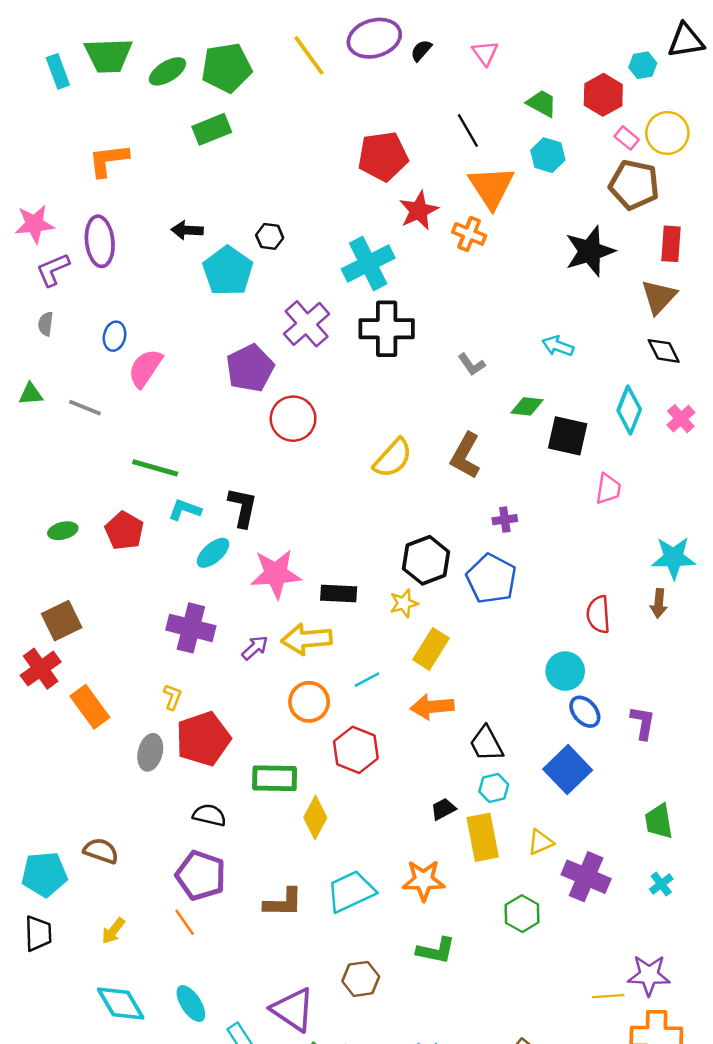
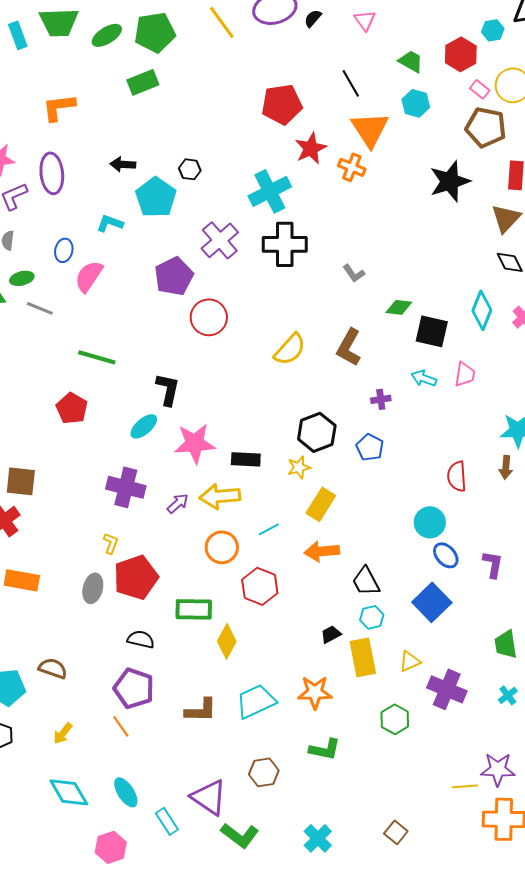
cyan arrow: (558, 346) -> (424, 378), moved
cyan L-shape: (185, 510) -> (110, 223), moved
green ellipse: (63, 531) -> (22, 278), moved
blue pentagon: (491, 579) -> (370, 447), size x0.7
brown square: (62, 621) -> (21, 481), turned 32
orange rectangle: (90, 707) -> (22, 580), moved, turned -44

